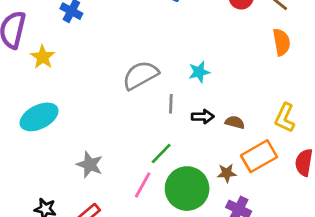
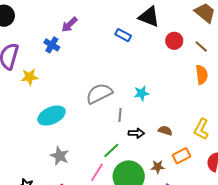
yellow star: (43, 57) -> (30, 77), turned 30
cyan ellipse: (39, 117) -> (52, 116), moved
black arrow: (203, 117) -> (136, 133), moved
orange rectangle: (259, 156) -> (182, 156), size x0.7

